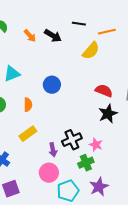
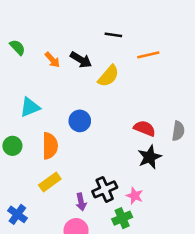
black line: (79, 24) -> (113, 35), moved
yellow semicircle: (91, 51) -> (108, 76), moved
orange semicircle: (28, 105) -> (50, 146), size x1.5

